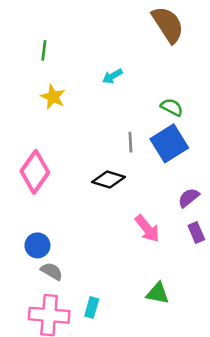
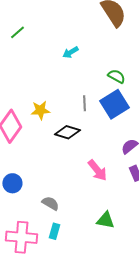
green line: (44, 50) -> (17, 32), turned 42
yellow star: (53, 97) -> (40, 110), moved, turned -30
gray semicircle: (52, 271) -> (50, 203), moved

